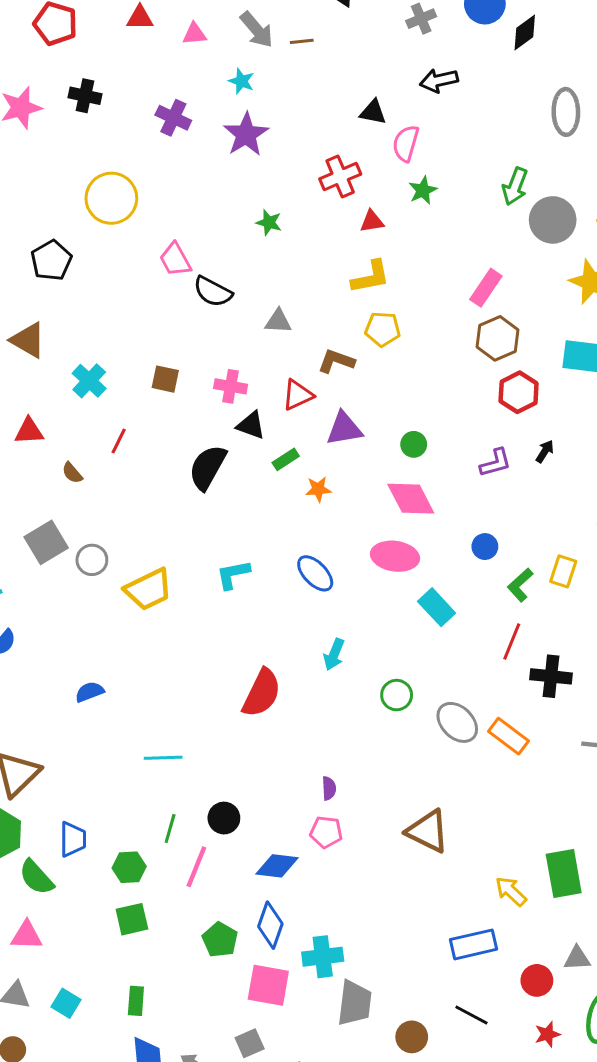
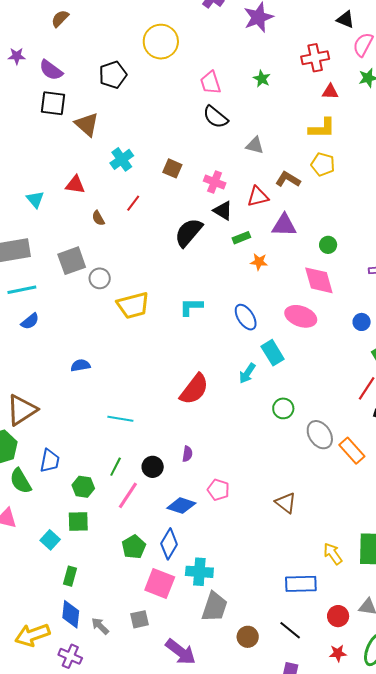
pink trapezoid: (175, 260) -> (210, 83), moved
cyan rectangle: (437, 607) -> (273, 353), moved
purple semicircle: (329, 788) -> (187, 454), moved
brown triangle: (428, 831) -> (286, 503), size x0.7
cyan square: (66, 1003) -> (50, 540), moved

